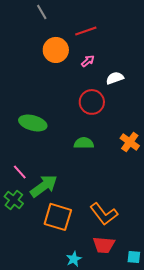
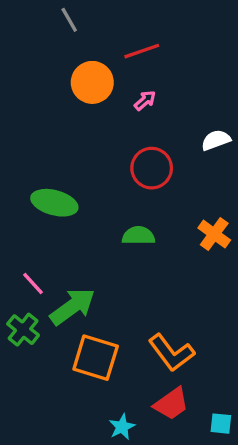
white semicircle: (115, 78) -> (216, 140), moved
red trapezoid: (104, 245) -> (171, 404), turned -40

